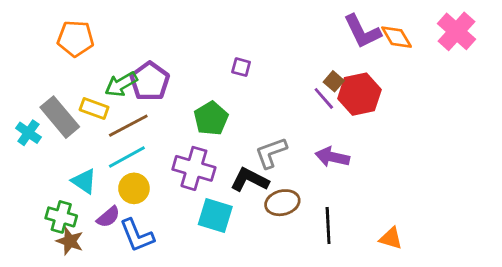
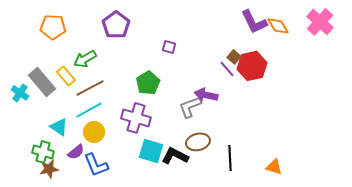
purple pentagon: (150, 81) -> (116, 25), moved
yellow rectangle: (94, 108) -> (66, 76), turned 30
purple arrow: (332, 157) -> (206, 95), moved
black L-shape: (250, 180) -> (175, 156), moved
brown star: (70, 241) -> (49, 169), turned -30

